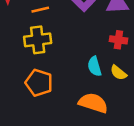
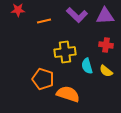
yellow cross: (38, 40) -> (65, 52), moved
orange semicircle: (93, 103) -> (68, 94), moved

